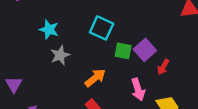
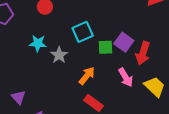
cyan square: (102, 28) -> (83, 32), turned -35
gray star: (60, 55) -> (59, 55), moved
red arrow: (163, 67) -> (143, 53), size x1.6

